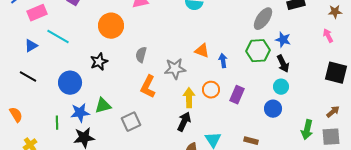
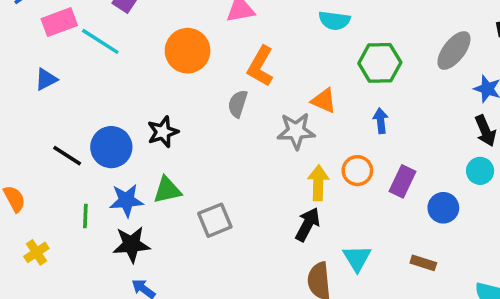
cyan line: (58, 37) -> (100, 41), moved
orange triangle: (202, 51) -> (324, 101), moved
green hexagon: (258, 51) -> (380, 63), moved
black star: (99, 62) -> (163, 132), moved
black line: (28, 77) -> (67, 156), moved
orange L-shape: (148, 87) -> (260, 66), moved
blue circle: (273, 109) -> (443, 208), moved

